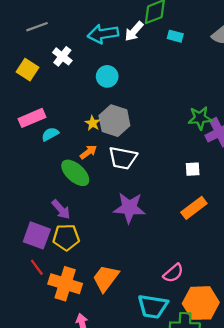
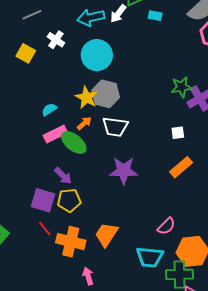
cyan circle: (107, 76) -> (97, 55), size x1.6
pink rectangle: (32, 118) -> (55, 134), moved
yellow star: (93, 123) -> (86, 97), size x1.6

